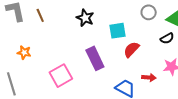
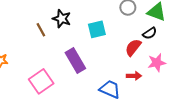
brown line: (40, 15) -> (41, 30), moved
red semicircle: (131, 49) -> (133, 47), moved

